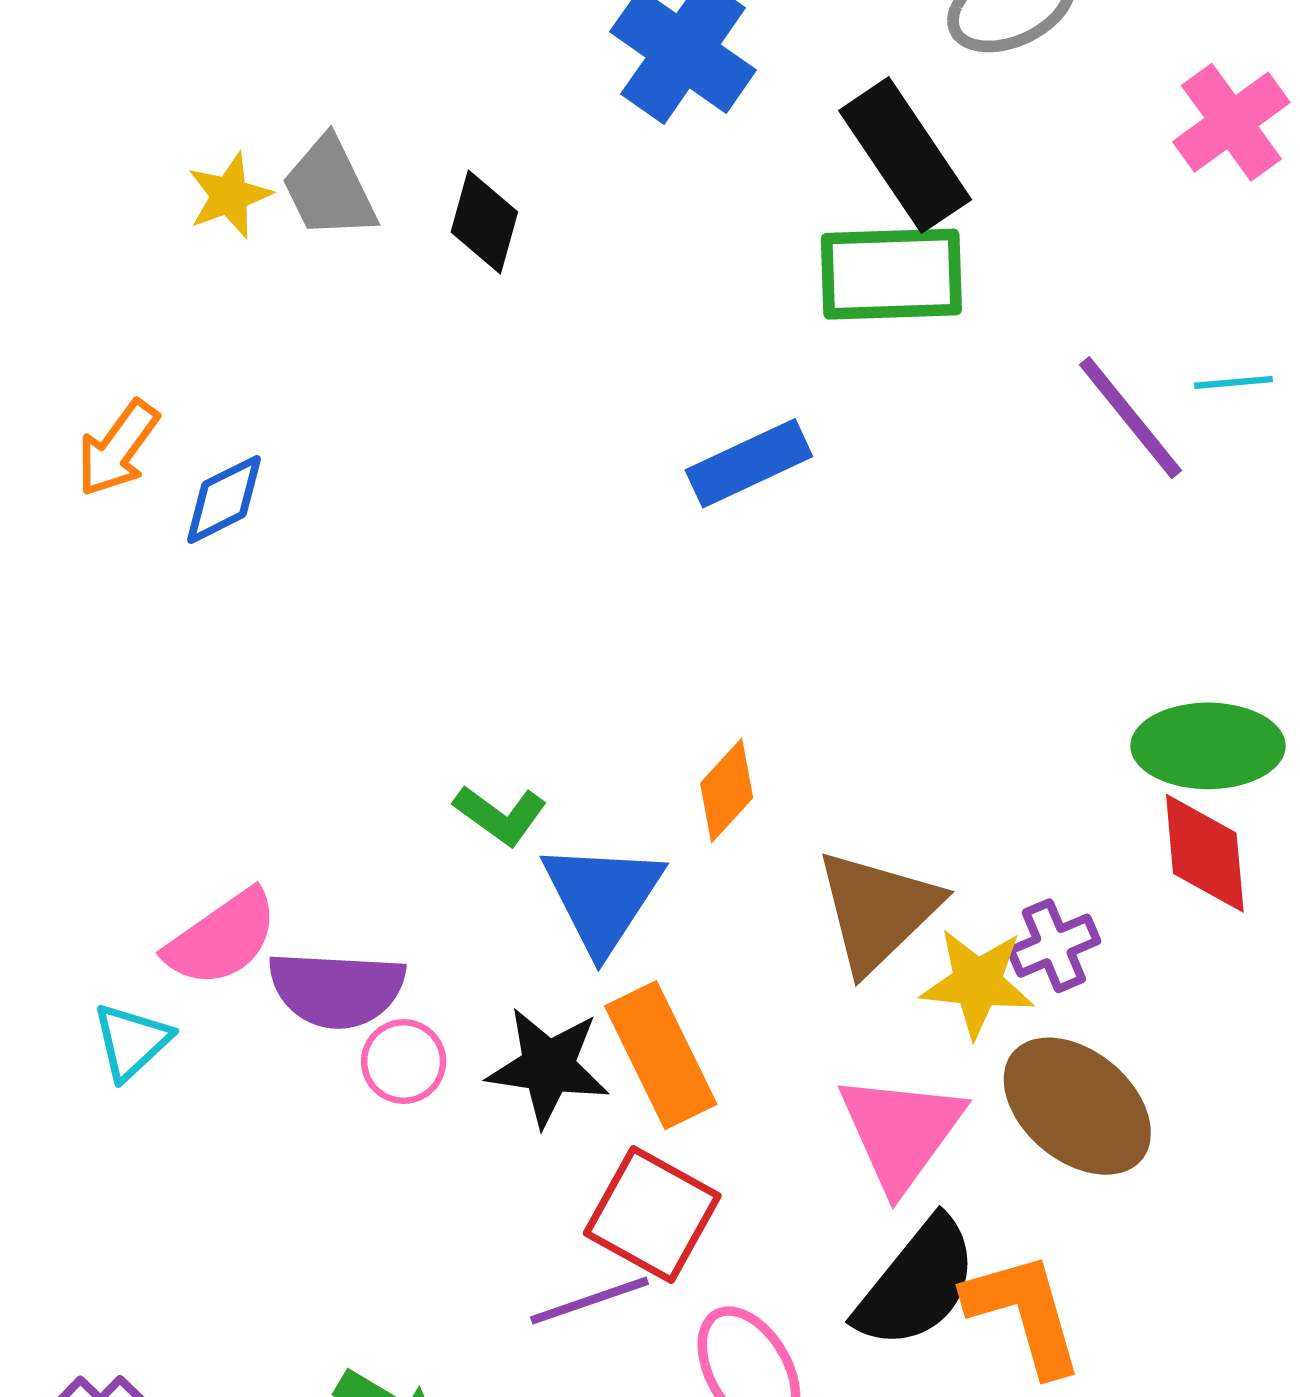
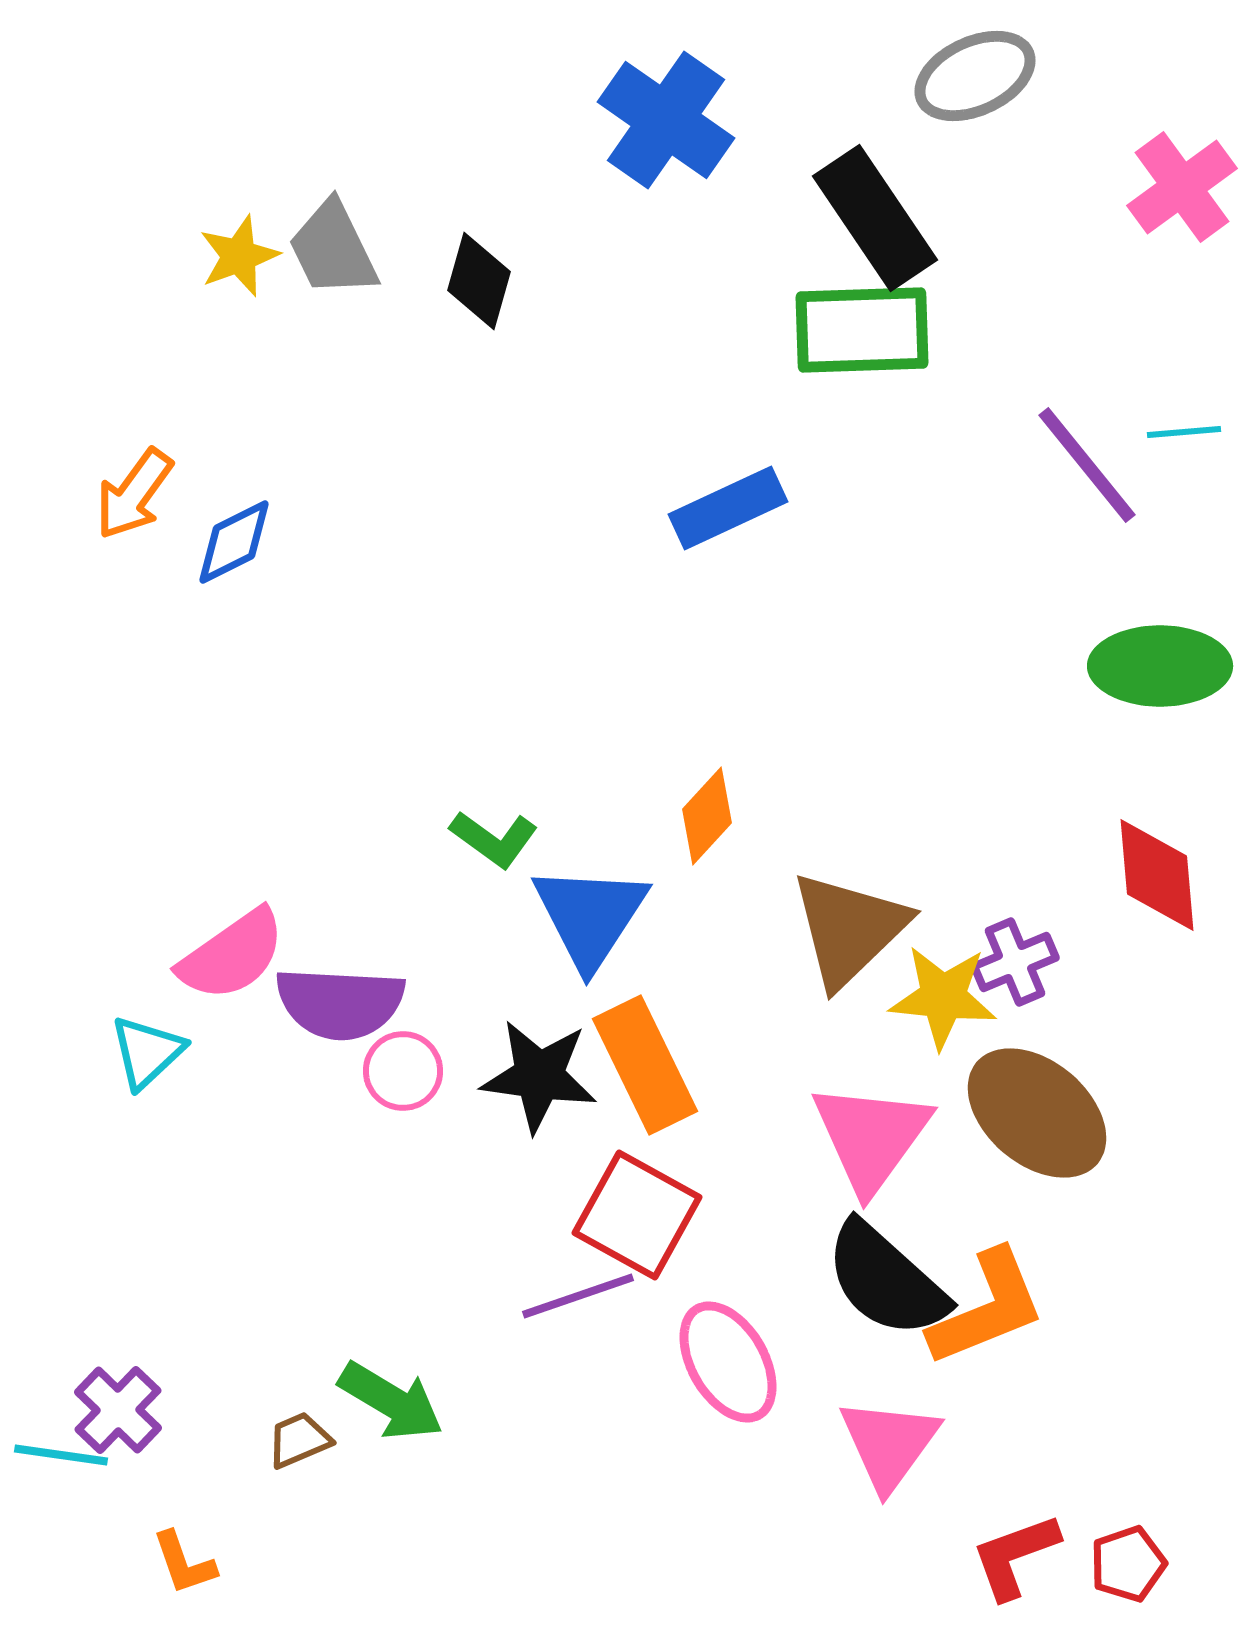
green ellipse: (1208, 746) -> (1160, 666), moved
black semicircle: (917, 1284) -> (886, 1280), turned 93
orange L-shape: (1024, 1313) -> (987, 1308), turned 84

